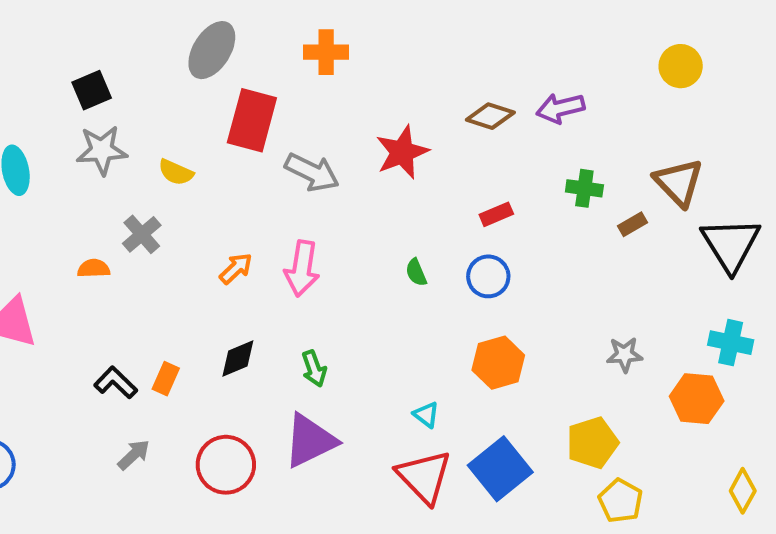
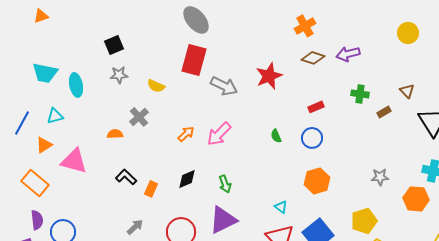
gray ellipse: (212, 50) -> (196, 20), moved, turned -72
orange cross: (326, 52) -> (305, 26), moved, turned -30
gray star: (102, 150) -> (119, 75), size x0.7
brown triangle: (679, 182) -> (407, 91), size x0.6
pink arrow: (302, 268) -> (219, 134), turned 36
black L-shape: (116, 383) -> (126, 177), moved

